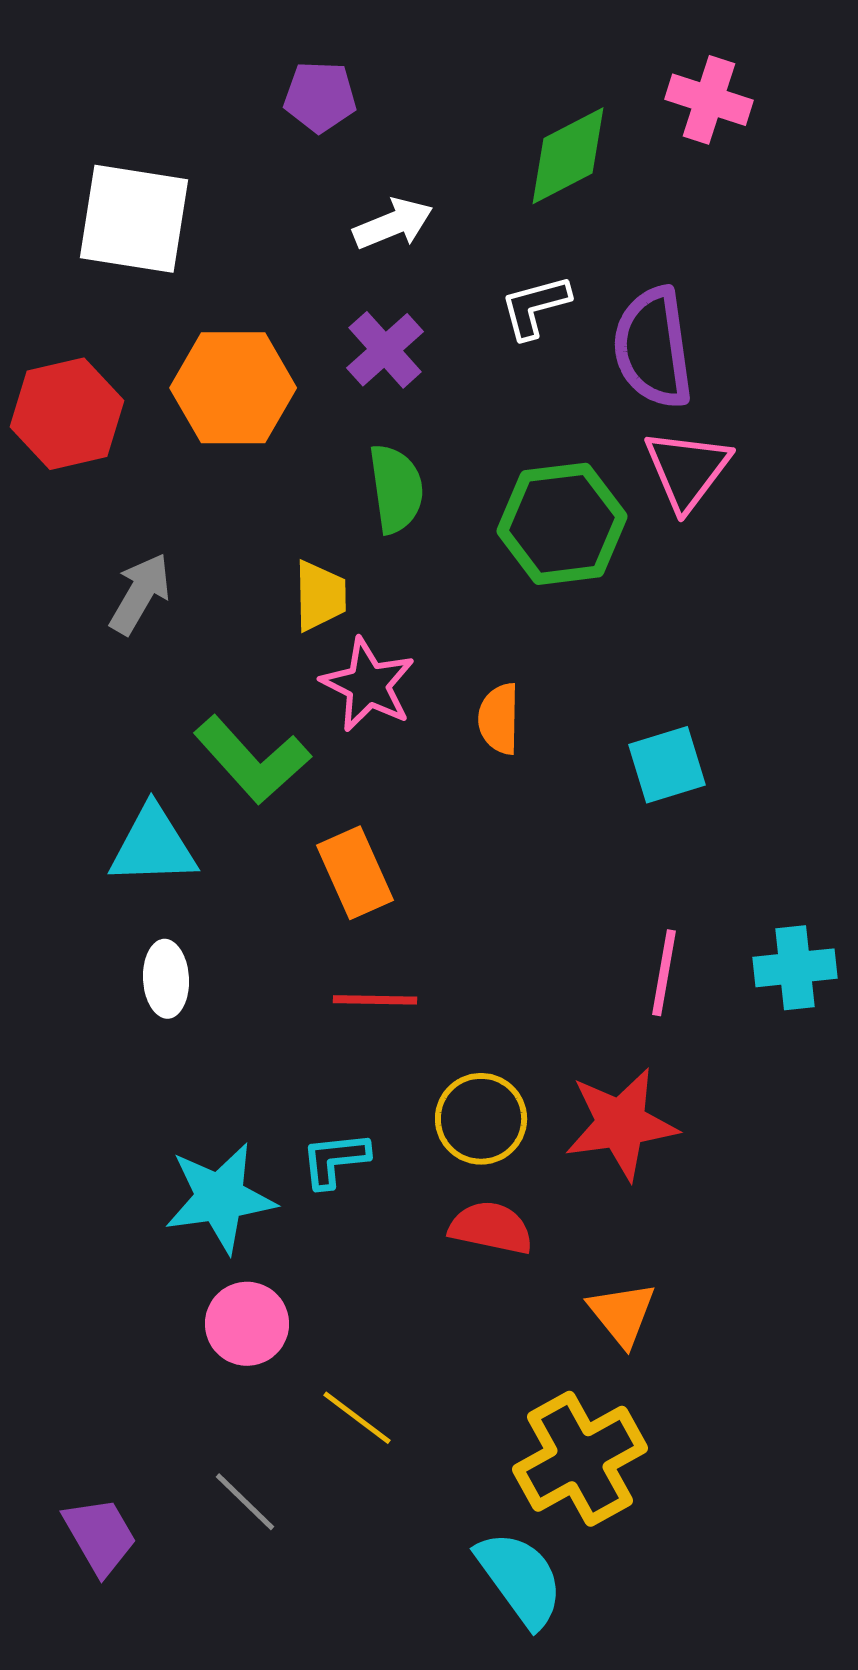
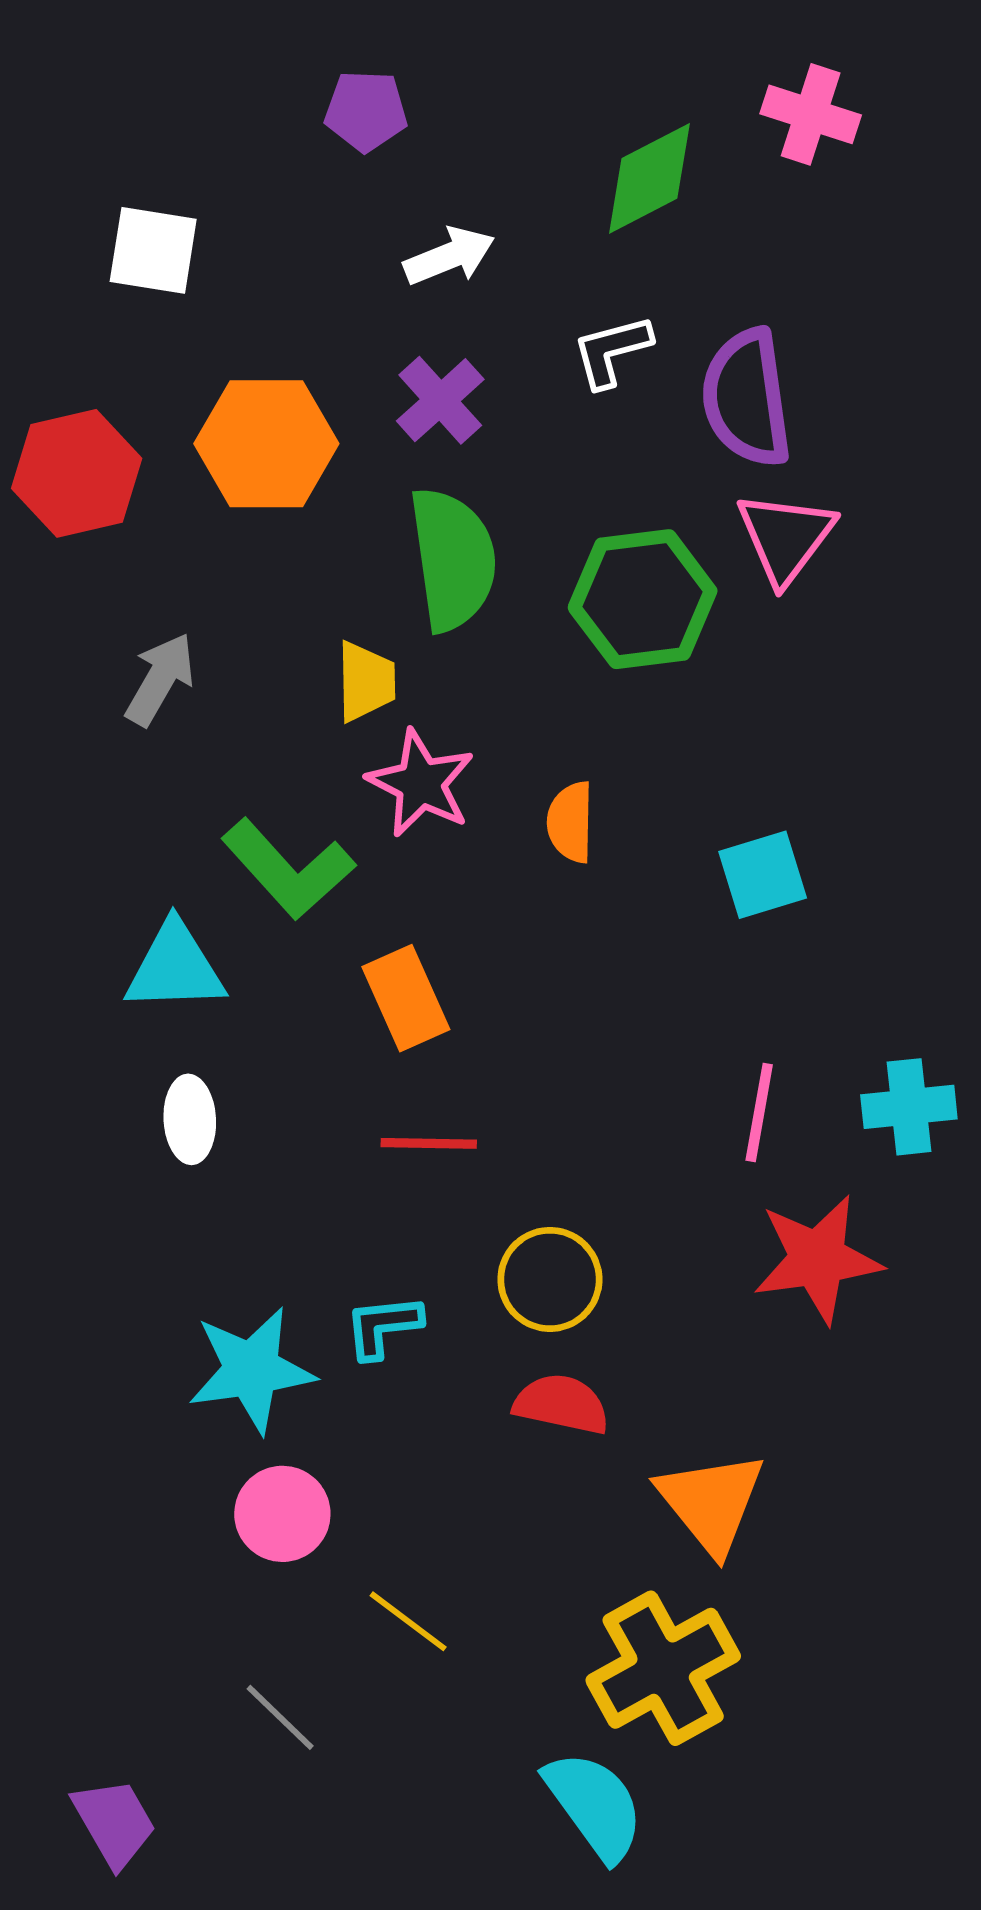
white square: (134, 219) -> (153, 250), size x0.7
green semicircle: (396, 489) -> (453, 559), size x1.4
red star: (621, 1124) -> (818, 1259), moved
orange triangle: (622, 1314) -> (711, 1502), size x1.4
purple trapezoid: (100, 1536) -> (114, 1823), moved

